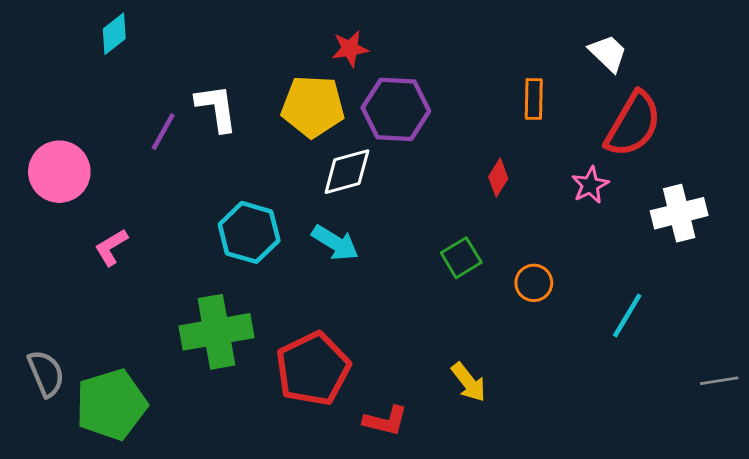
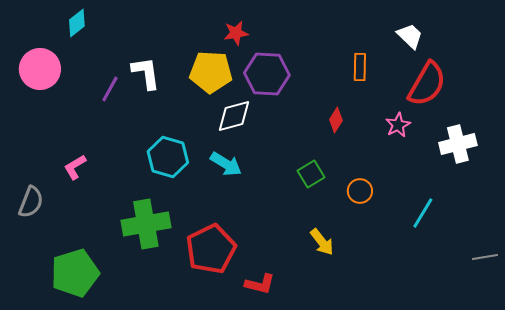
pink circle: (59, 172) -> (40, 69), moved
gray semicircle: (46, 373) -> (31, 202), moved, turned 44
yellow arrow: (469, 382) -> (322, 242), moved

